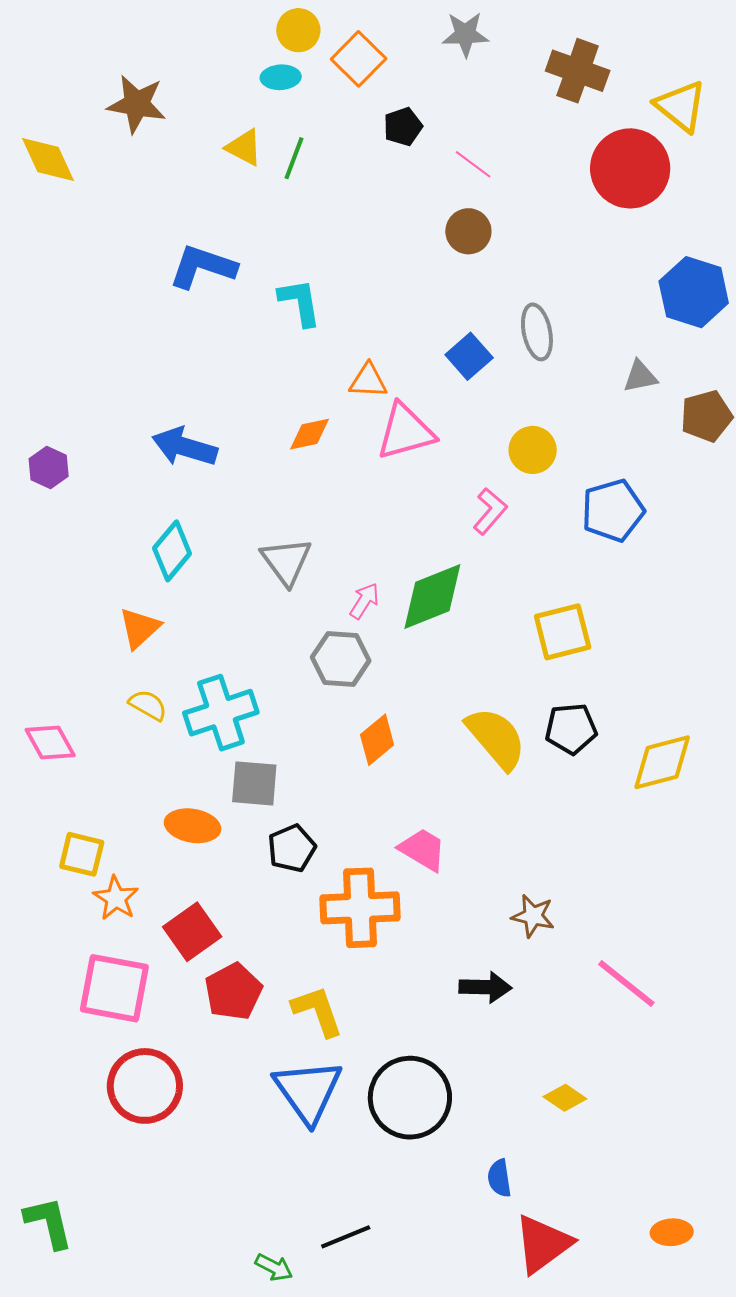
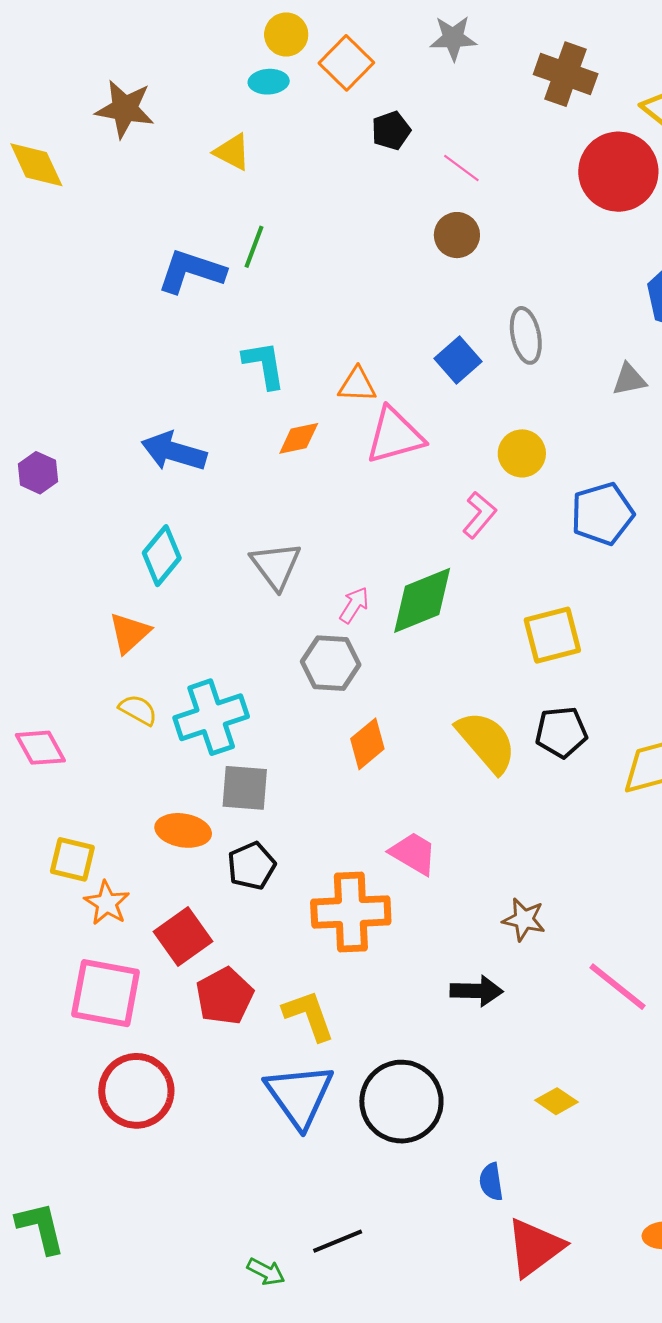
green line: (294, 158) -> (254, 247), moved
cyan L-shape: (300, 302) -> (264, 365), moved
black pentagon: (292, 848) -> (251, 866), moved

